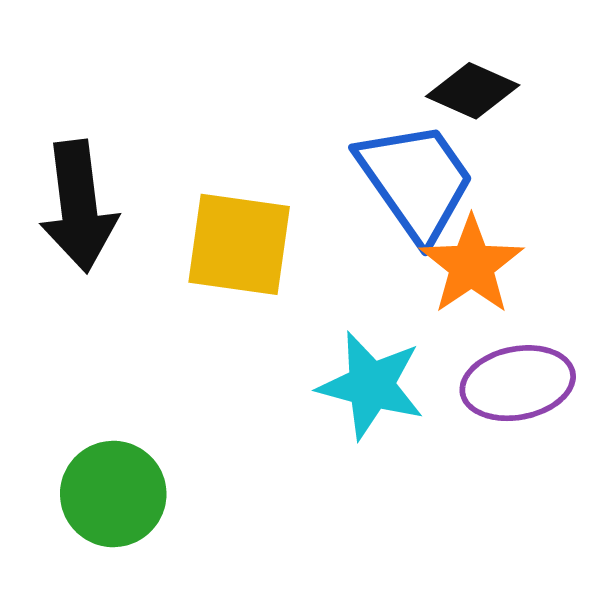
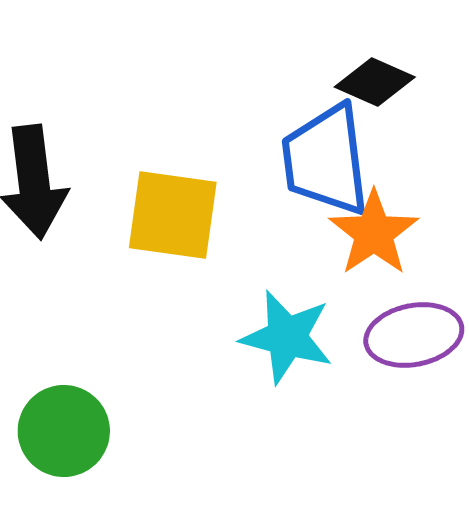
blue trapezoid: (416, 181) -> (326, 160), turned -152

